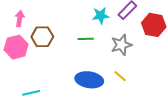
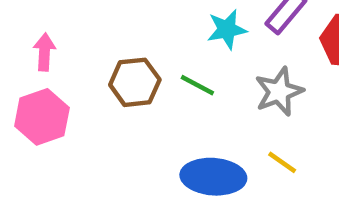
brown hexagon: (42, 37) -> (135, 82), moved
green line: (86, 39) -> (197, 85), turned 35

